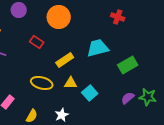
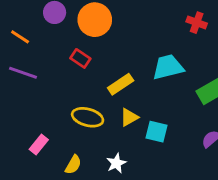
orange circle: (59, 17) -> (95, 20), moved
yellow triangle: (71, 83) -> (129, 117), turned -32
cyan square: (90, 93) -> (156, 132), turned -35

